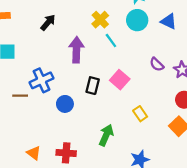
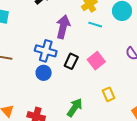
cyan line: (111, 41) -> (95, 25), turned -48
blue cross: (42, 80) -> (46, 51), moved, turned 30

